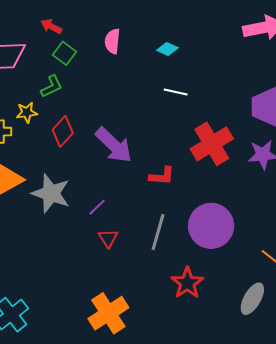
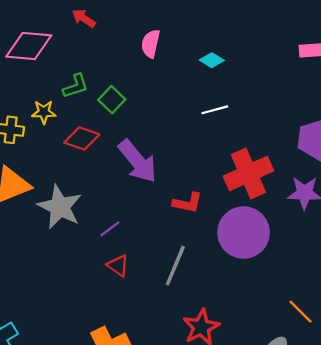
green square: (64, 53) -> (112, 100), moved
white line: (176, 92) -> (215, 110), turned -35
red diamond: (63, 131) -> (82, 138), turned 60
purple circle: (211, 226) -> (244, 233), moved
red triangle: (108, 238) -> (118, 265), turned -30

